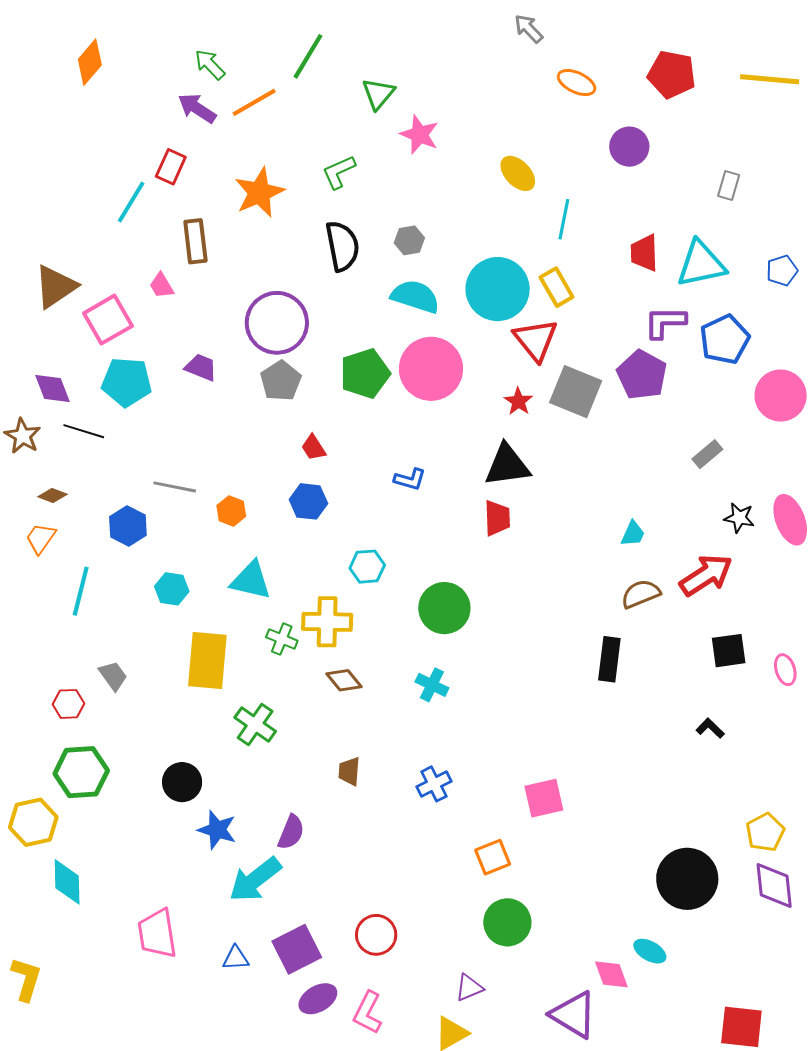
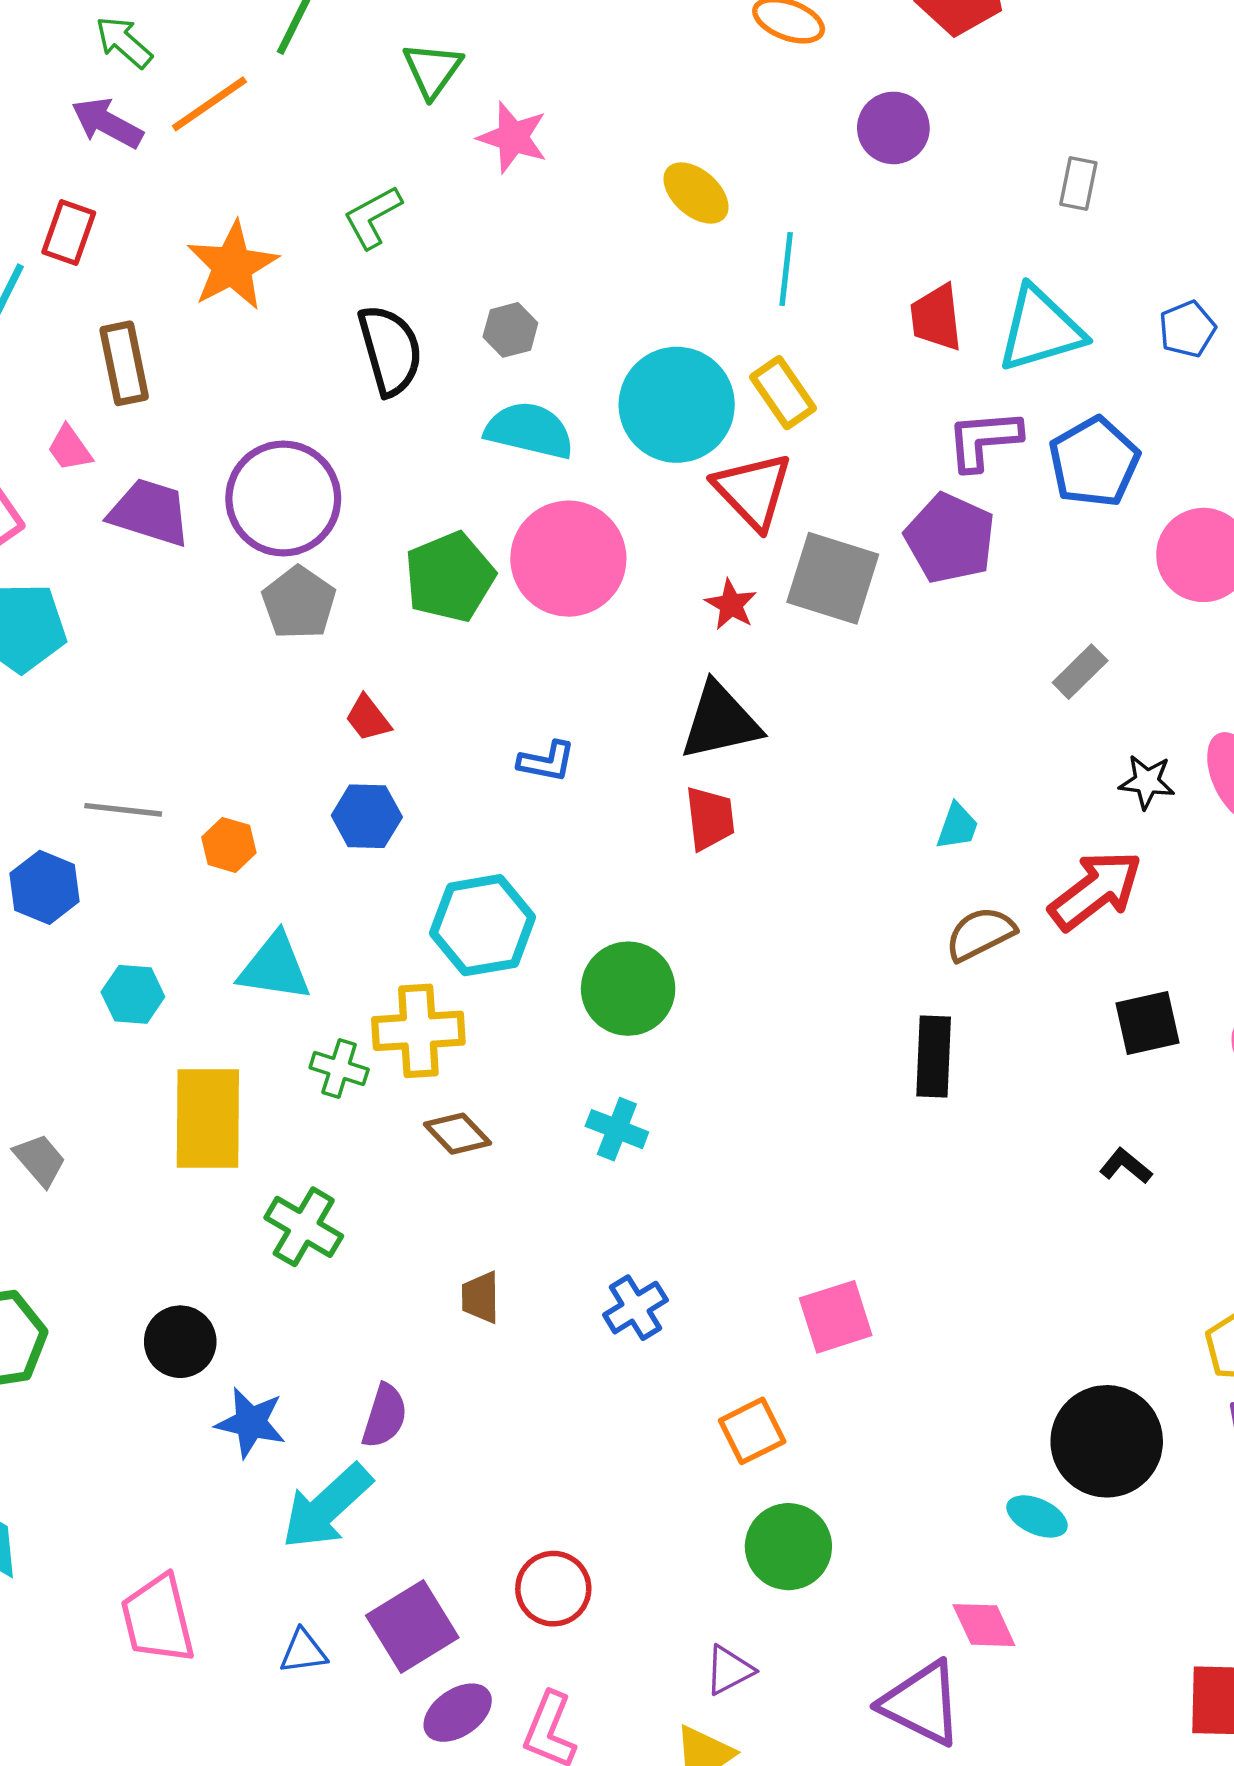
purple trapezoid: (201, 367) -> (150, 512), moved, size x1.4
cyan hexagon: (367, 567) -> (483, 925), size x1.6
cyan ellipse: (650, 951) -> (1037, 1516), moved

